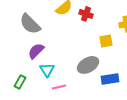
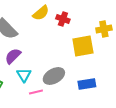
yellow square: (106, 41) -> (83, 46), size x1.6
gray ellipse: (88, 65) -> (54, 76), moved

